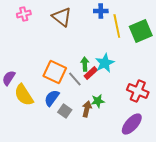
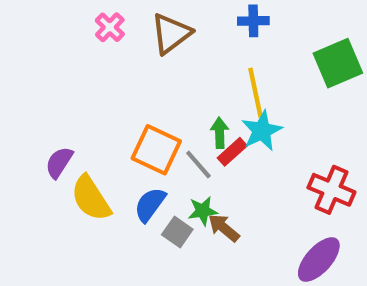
pink cross: (24, 14) -> (110, 27), moved, turned -32
brown triangle: (62, 17) -> (171, 34), turned 45
yellow line: (117, 26) -> (255, 93), moved
green star: (98, 101) -> (203, 211), moved
brown arrow: (87, 109) -> (224, 228), turned -63

